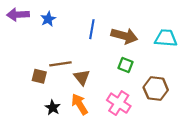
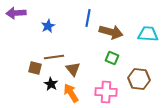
blue star: (48, 19) -> (48, 26), moved
blue line: (92, 29) -> (88, 18), moved
pink cross: (119, 103) -> (106, 92), turned -30
black star: (53, 108) -> (51, 84), moved

